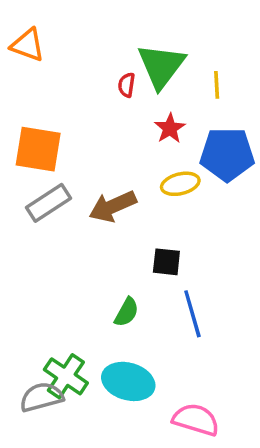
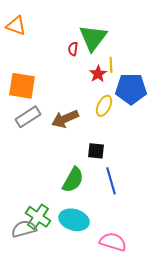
yellow line: (217, 85) -> (111, 65), moved
yellow ellipse: (180, 184) -> (104, 106), turned -50
green semicircle: (127, 312) -> (73, 180), size x1.5

